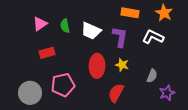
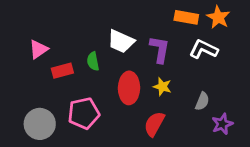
orange rectangle: (130, 13) -> (186, 17), moved
pink triangle: (40, 24) -> (38, 49), moved
green semicircle: (65, 26) -> (93, 61), moved

